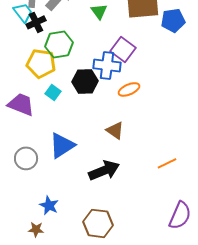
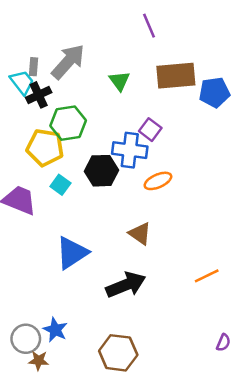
purple square: (123, 49) -> (150, 130), size x0.7
gray circle: (26, 158) -> (26, 339), moved
purple semicircle: (180, 215) -> (223, 343), size x0.5

